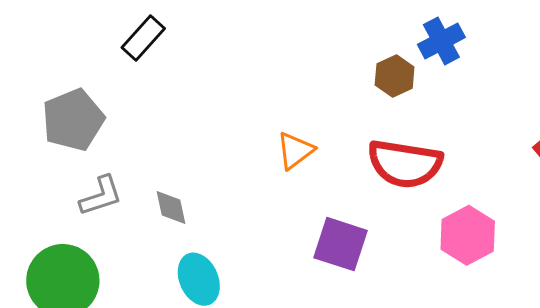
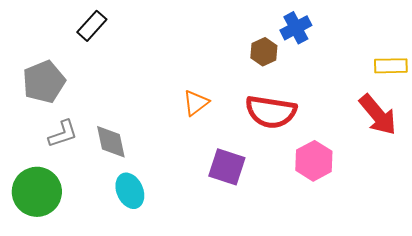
gray diamond: (171, 208) -> (111, 142), size x1.4

